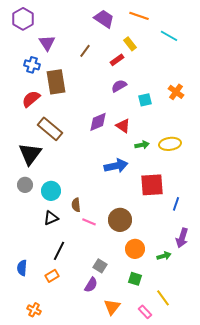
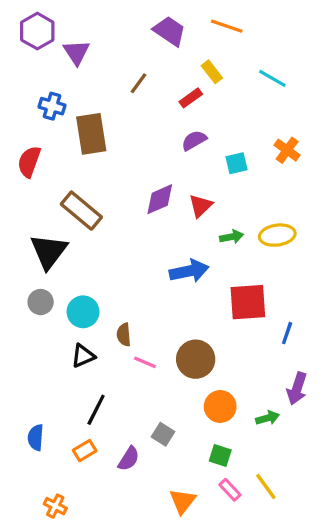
cyan line: (169, 36) -> (272, 78), moved
purple triangle: (47, 43) -> (76, 52), moved
red semicircle: (31, 99) -> (29, 162), moved, turned -30
red triangle: (123, 126) -> (201, 206), turned 42
purple semicircle: (91, 285) -> (129, 459), moved
pink rectangle: (145, 312) -> (230, 490), moved

